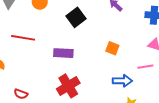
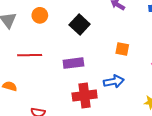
blue arrow: (122, 81) -> (114, 81), moved
red cross: (68, 86) -> (85, 95), turned 35

